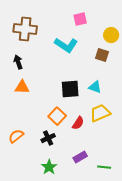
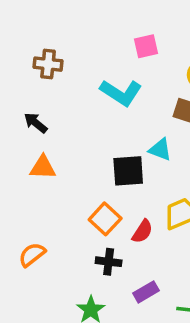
brown cross: (25, 29) -> (48, 64), size x0.7
black arrow: (18, 62) -> (36, 123), turned -32
cyan triangle: (95, 87) -> (160, 150), moved
black cross: (48, 138) -> (109, 262), moved, turned 32

